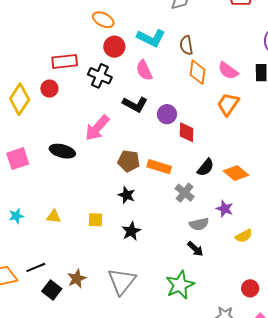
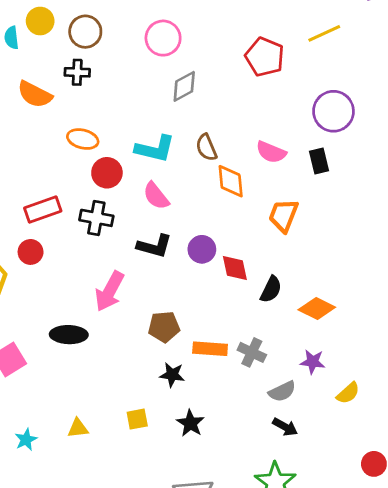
pink semicircle: (228, 71) -> (271, 152), moved
orange rectangle: (159, 167) -> (210, 349), moved
black semicircle: (206, 167) -> (271, 289), moved

